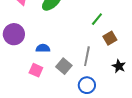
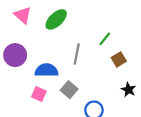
blue semicircle: (43, 48) -> (46, 70), size x1.5
gray line: (87, 56) -> (77, 54), moved

